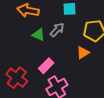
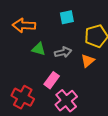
gray arrow: (57, 30) -> (63, 52), moved, turned 42

